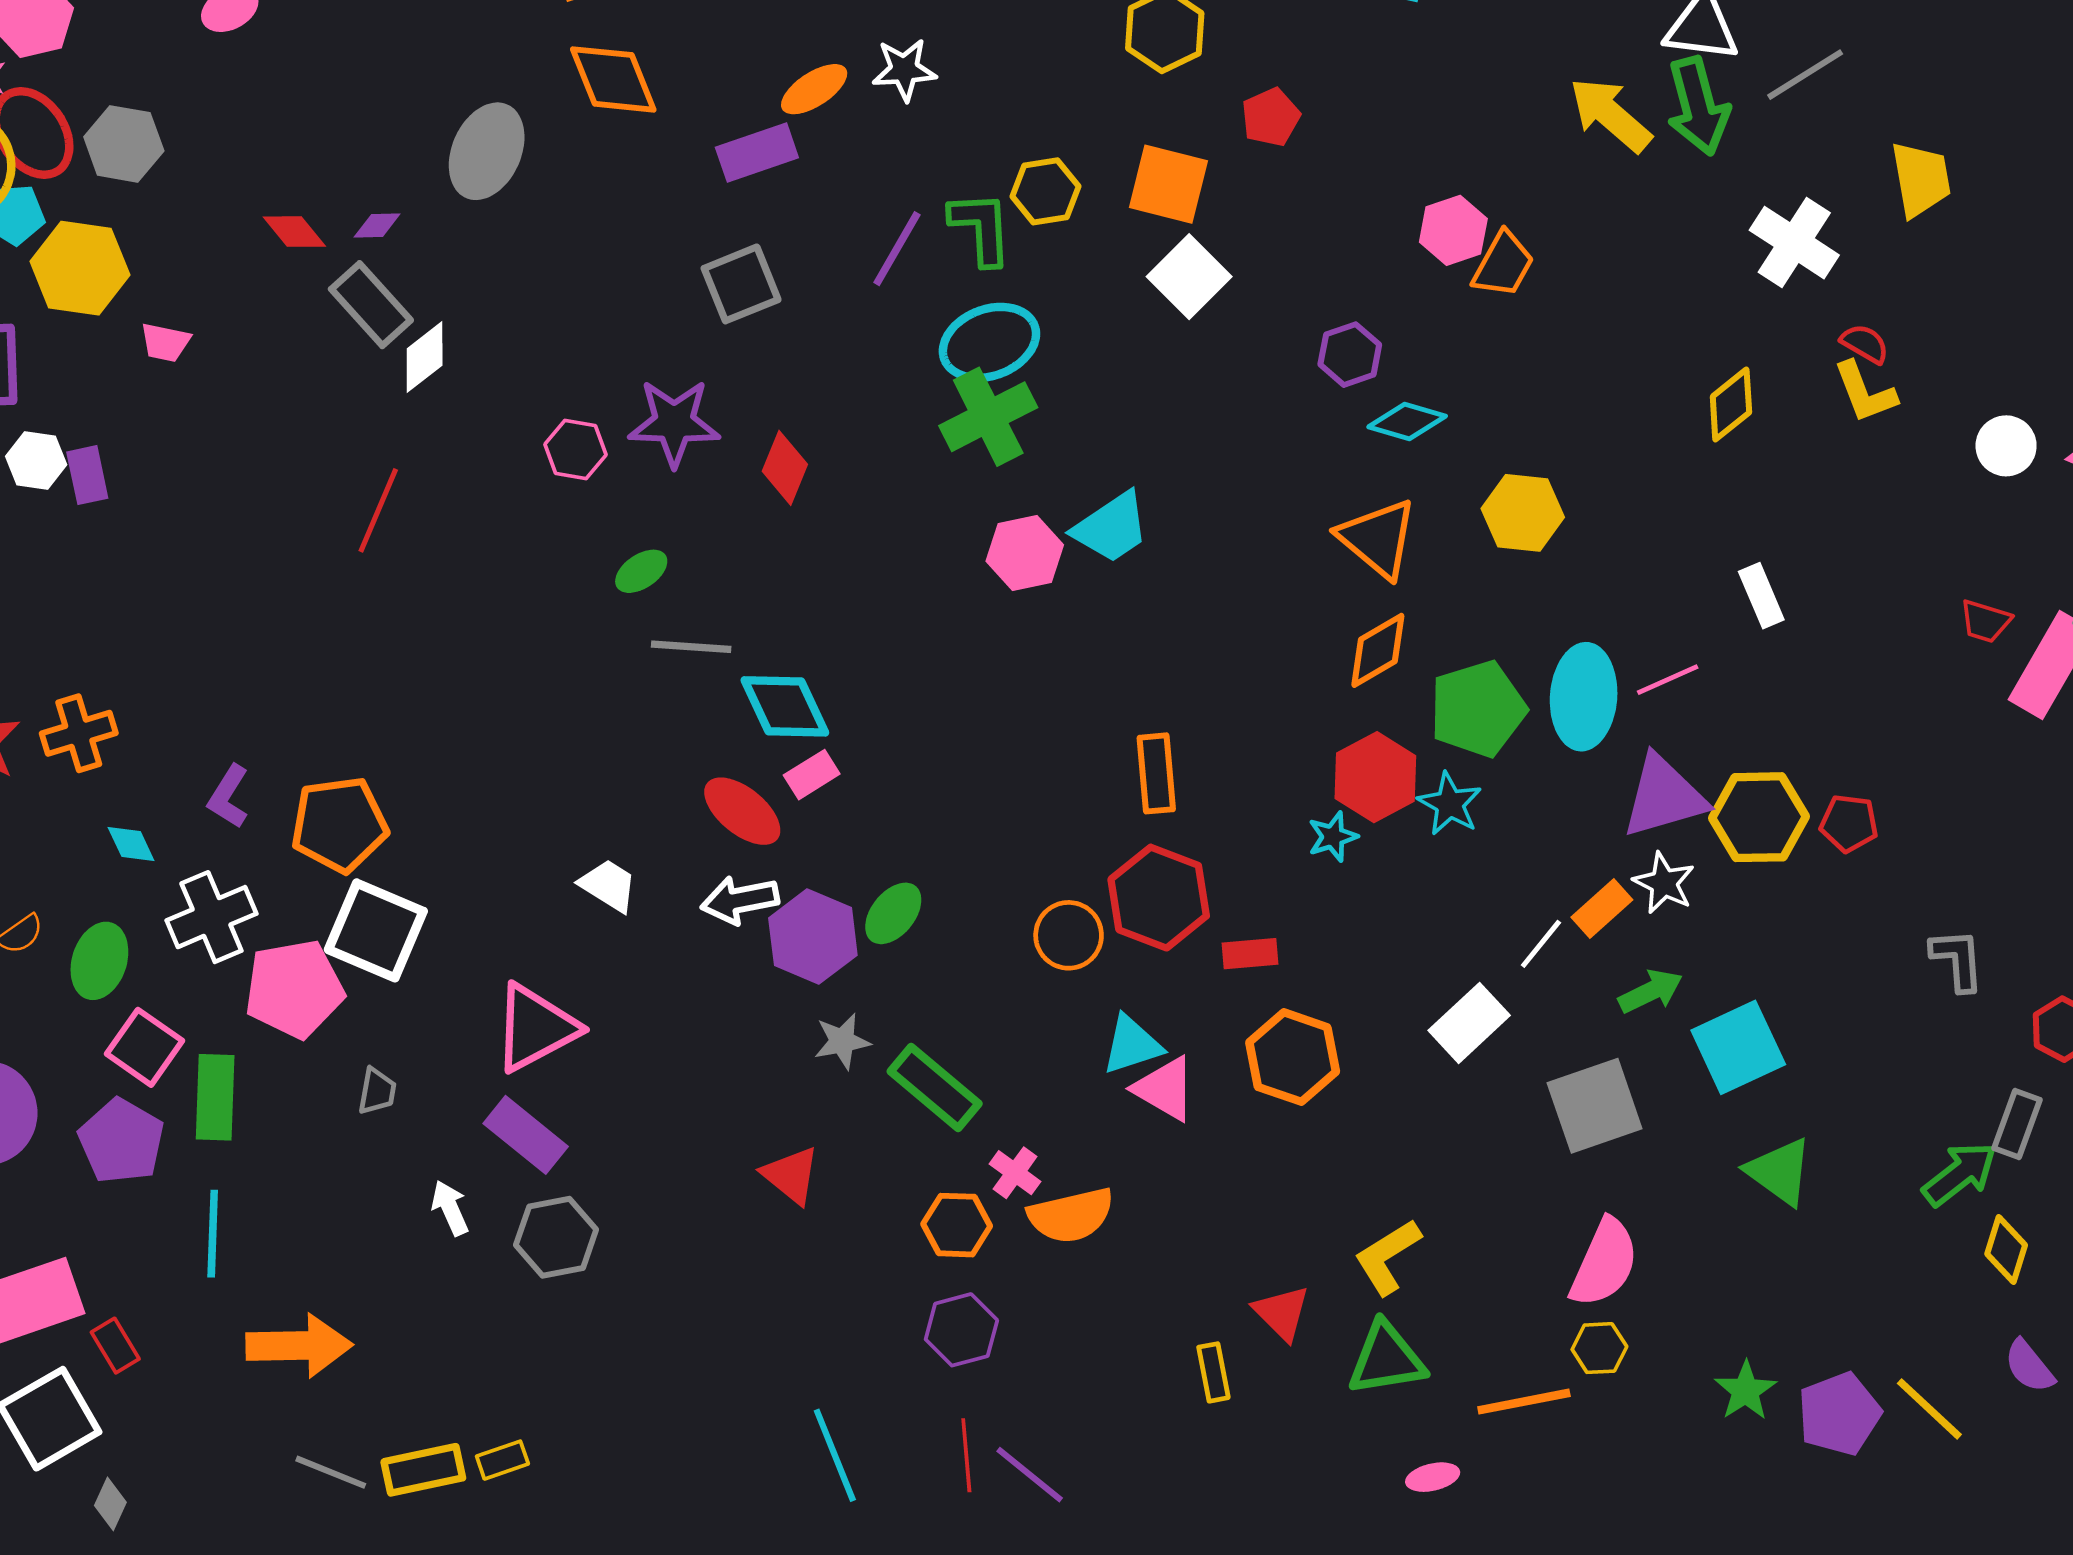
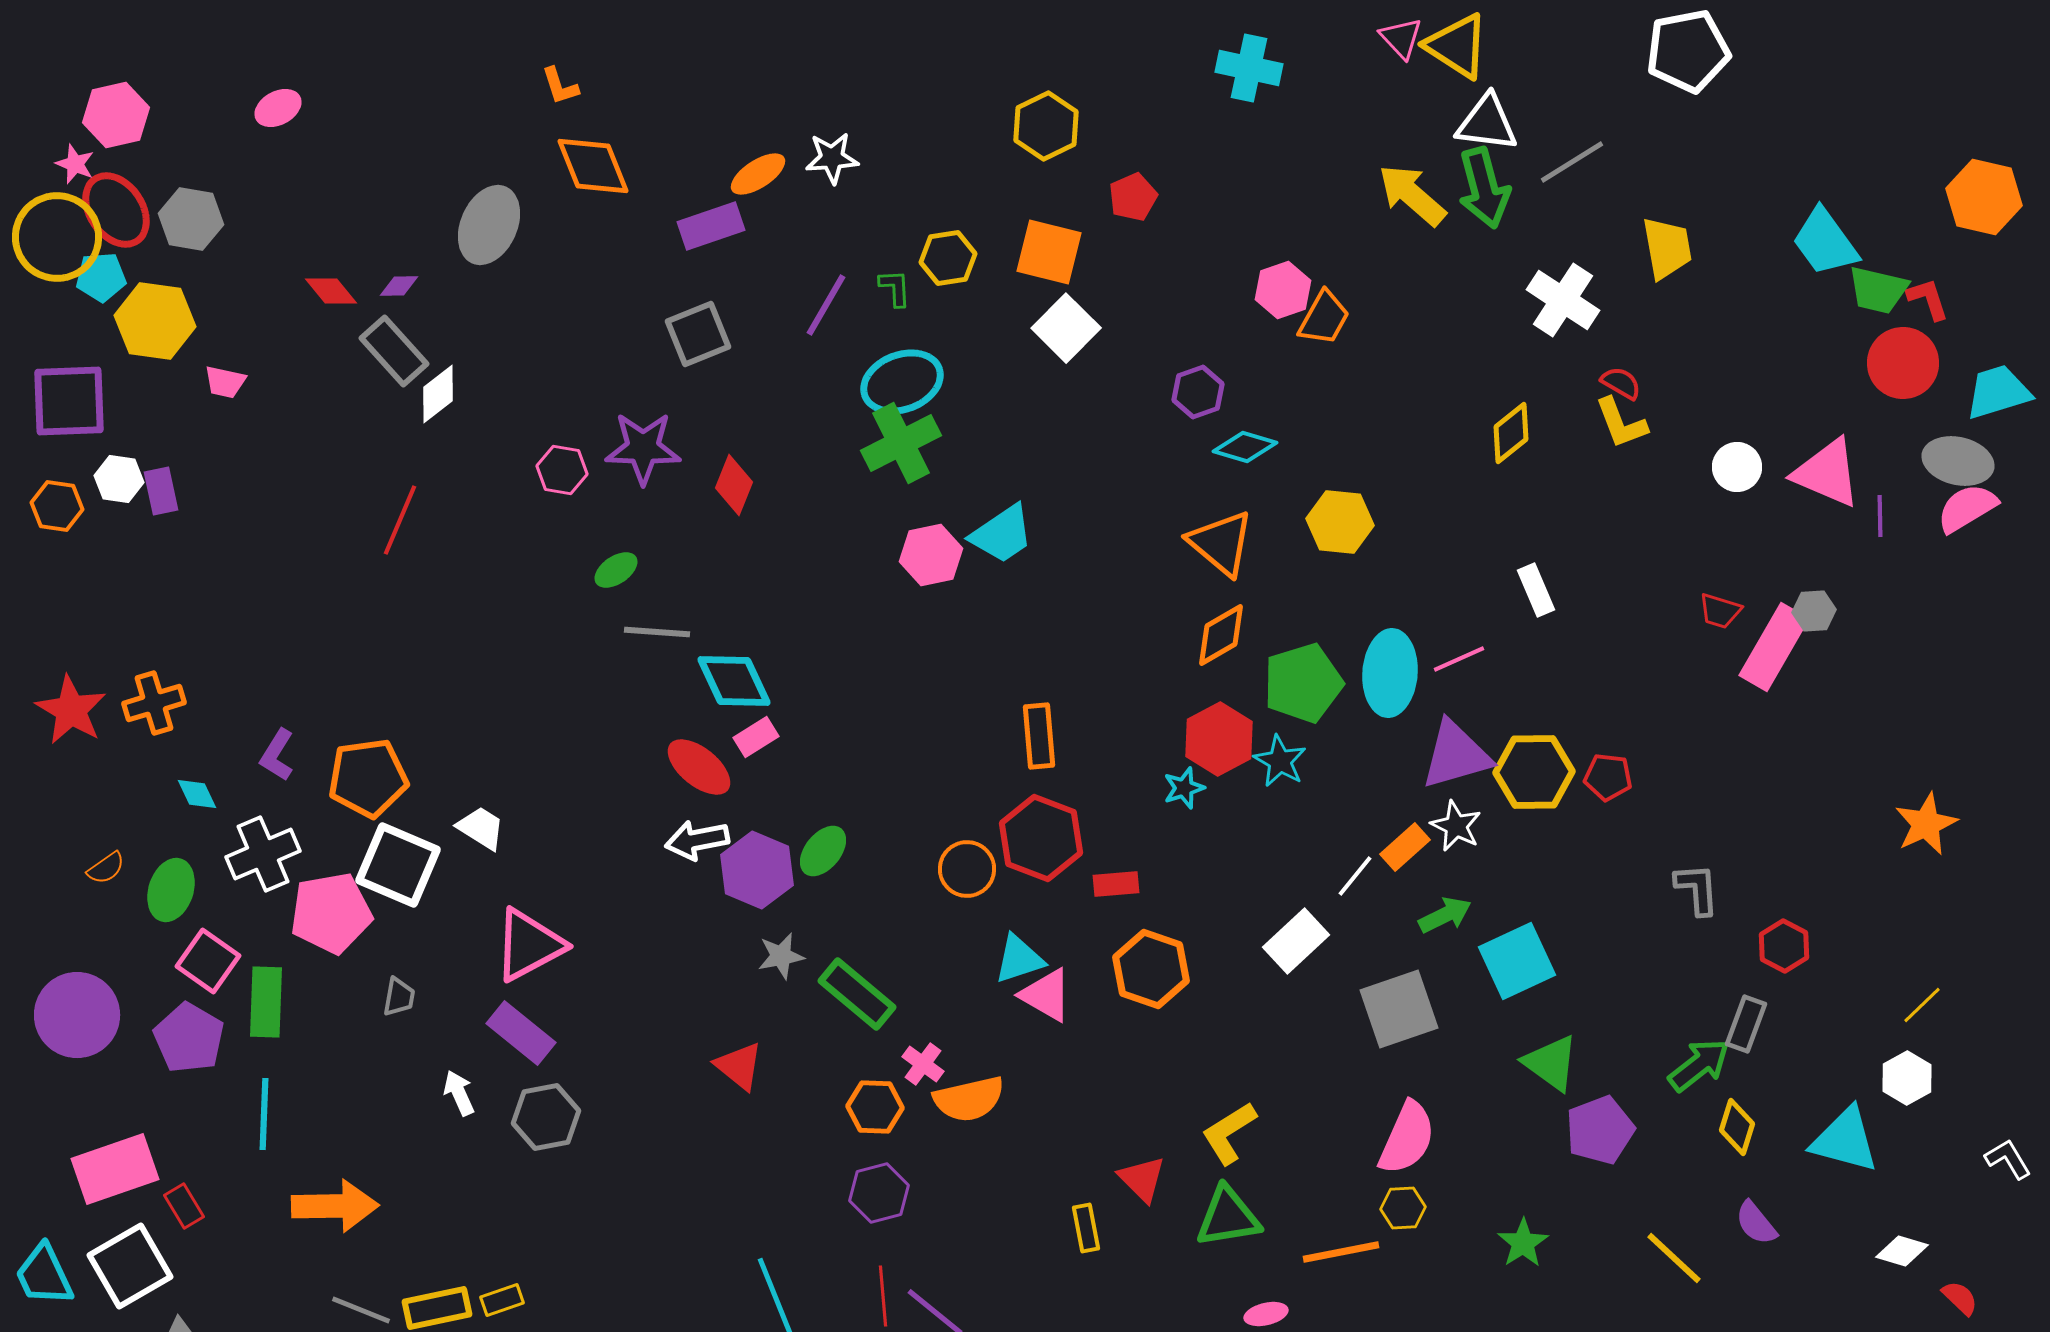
green L-shape: (981, 228) -> (895, 288), size x0.6
white trapezoid: (608, 885) -> (481, 828), moved
purple pentagon: (1839, 1414) -> (1600, 1130), moved

